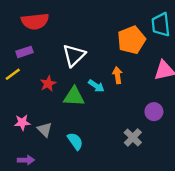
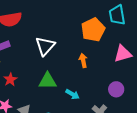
red star: (48, 84) -> (10, 79), moved
cyan arrow: (96, 86) -> (72, 94), moved

